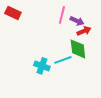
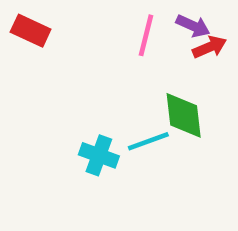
purple arrow: (77, 21) -> (193, 26), moved
red arrow: (84, 31) -> (210, 47), moved

